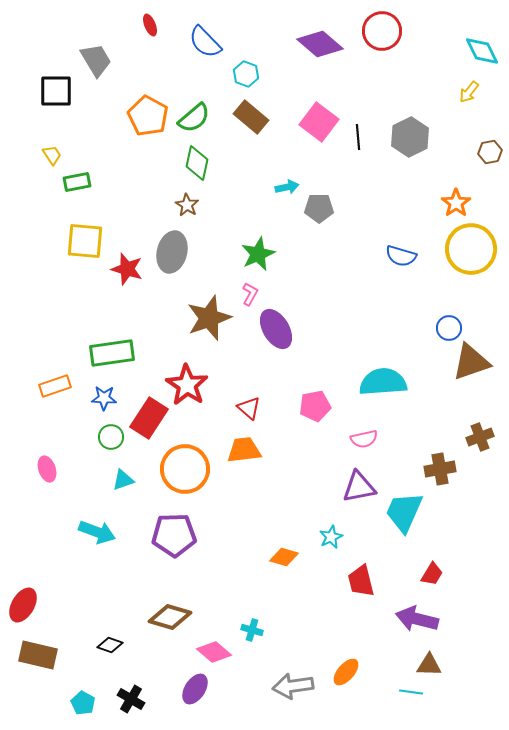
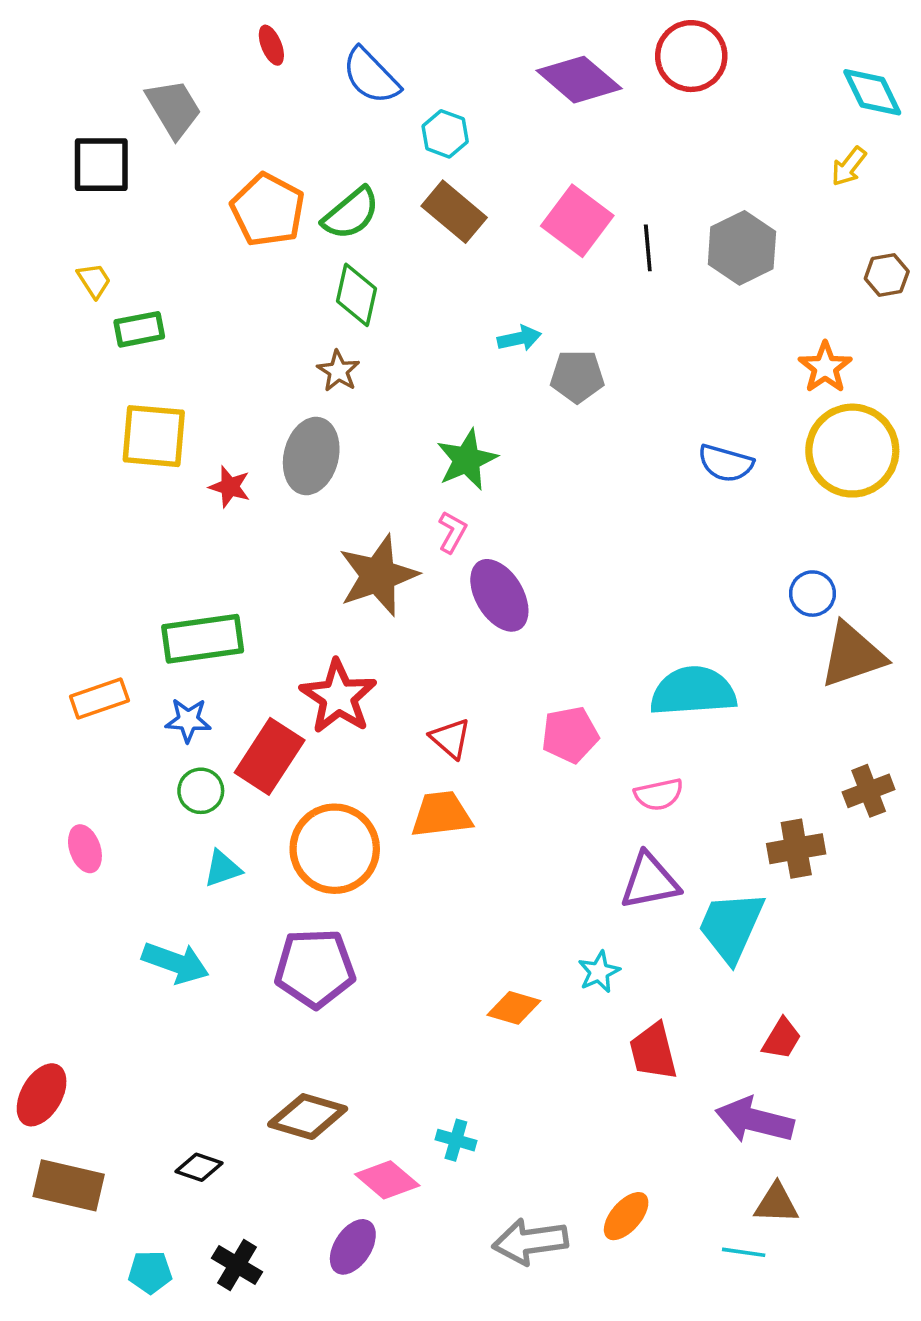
red star: (127, 269) -> (230, 487), size x0.7
cyan pentagon: (83, 703) -> (150, 1272), turned -30

